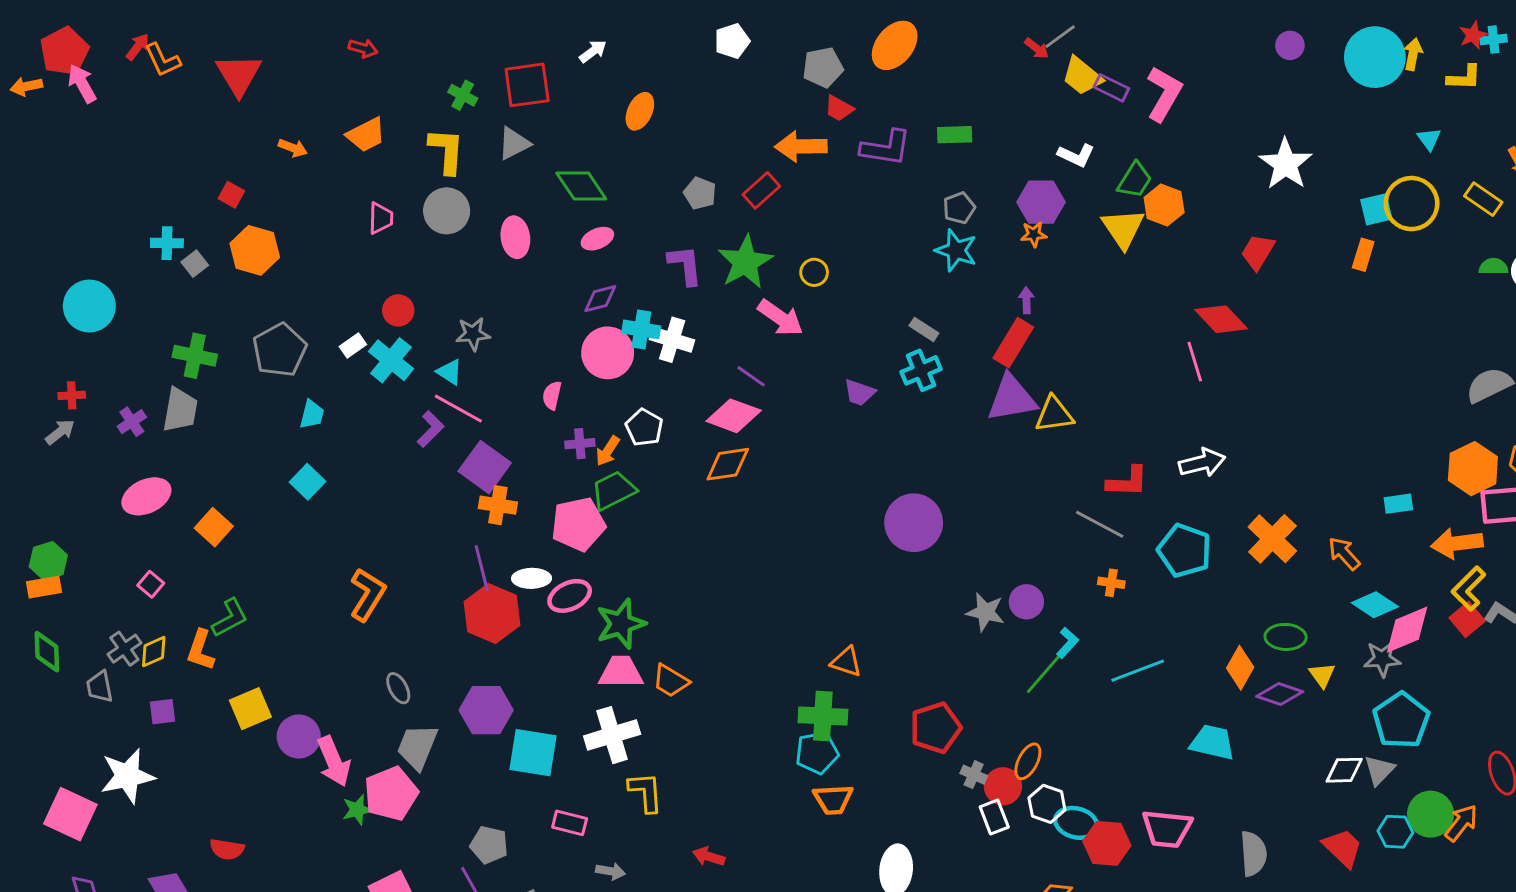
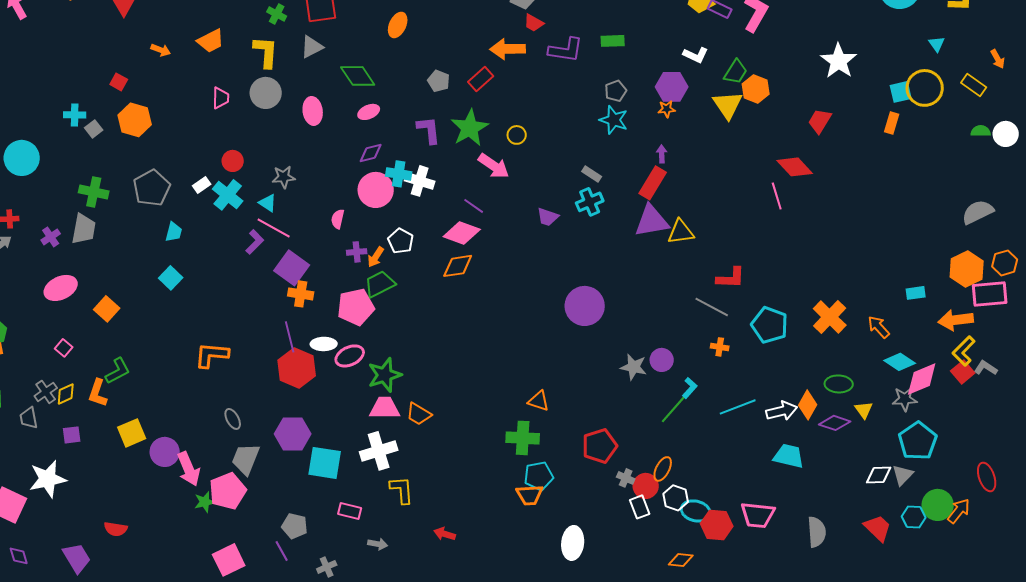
white arrow: (1202, 463) -> (782, 411), moved
orange L-shape: (368, 594) -> (212, 355), turned -117
cyan pentagon: (817, 753) -> (539, 476), moved

